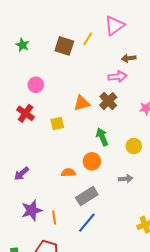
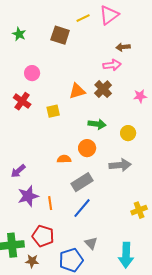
yellow line: (88, 39) -> (83, 18), moved, turned 32
green arrow: (102, 137) -> (97, 124), turned 120
purple arrow: (21, 174) -> (18, 171), moved
gray arrow: (126, 179) -> (120, 165), size x1.5

